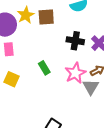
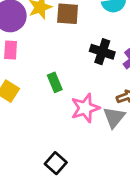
pink star: (75, 73) -> (85, 108), moved

